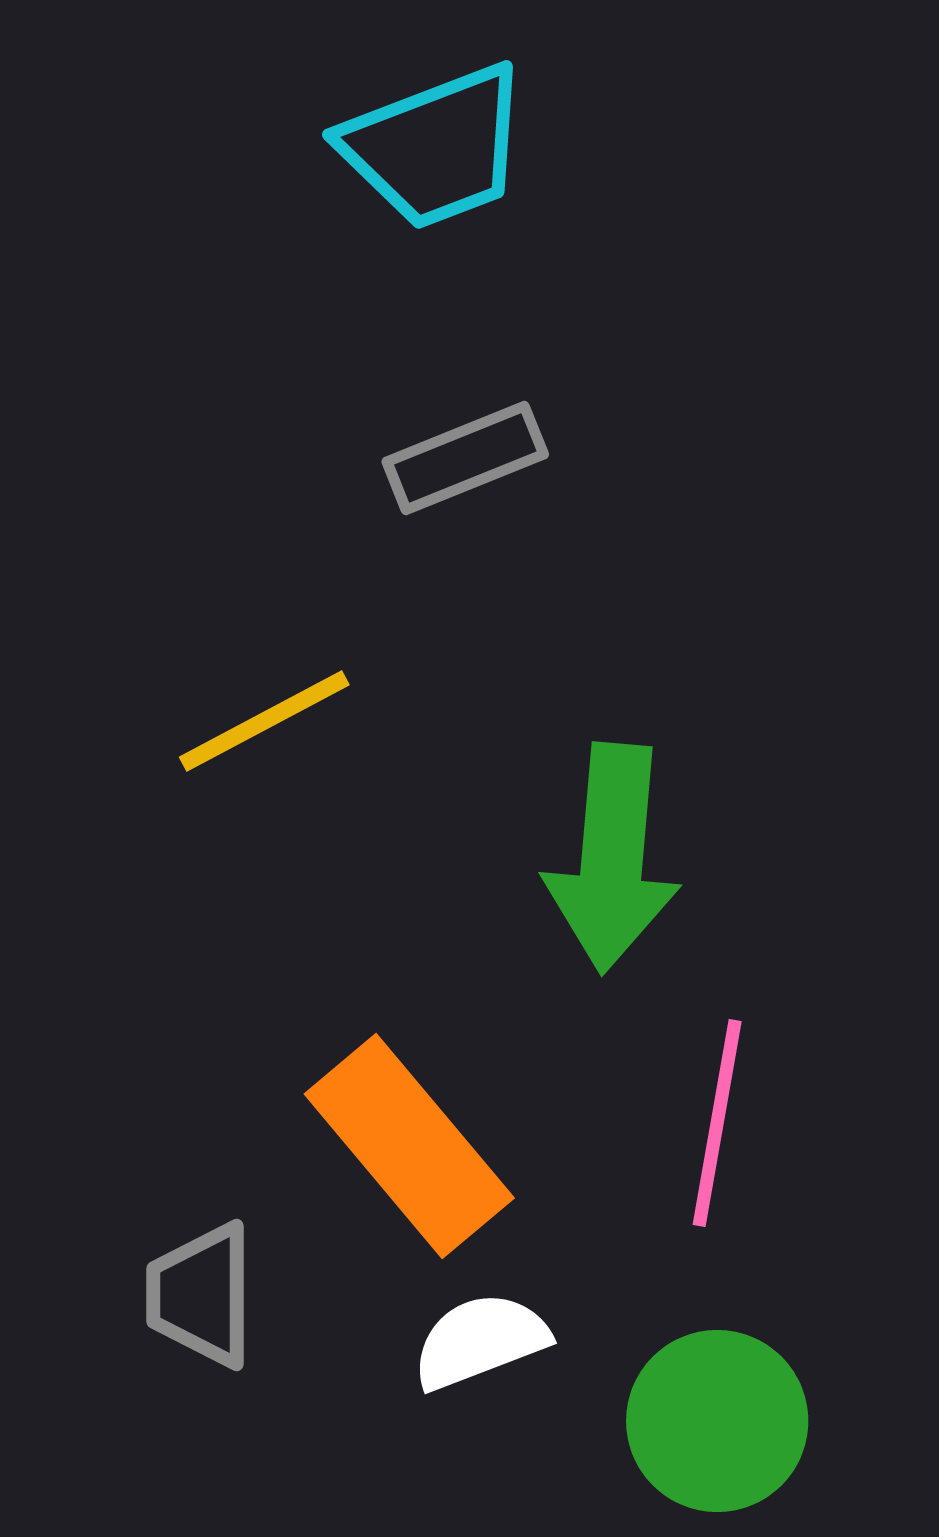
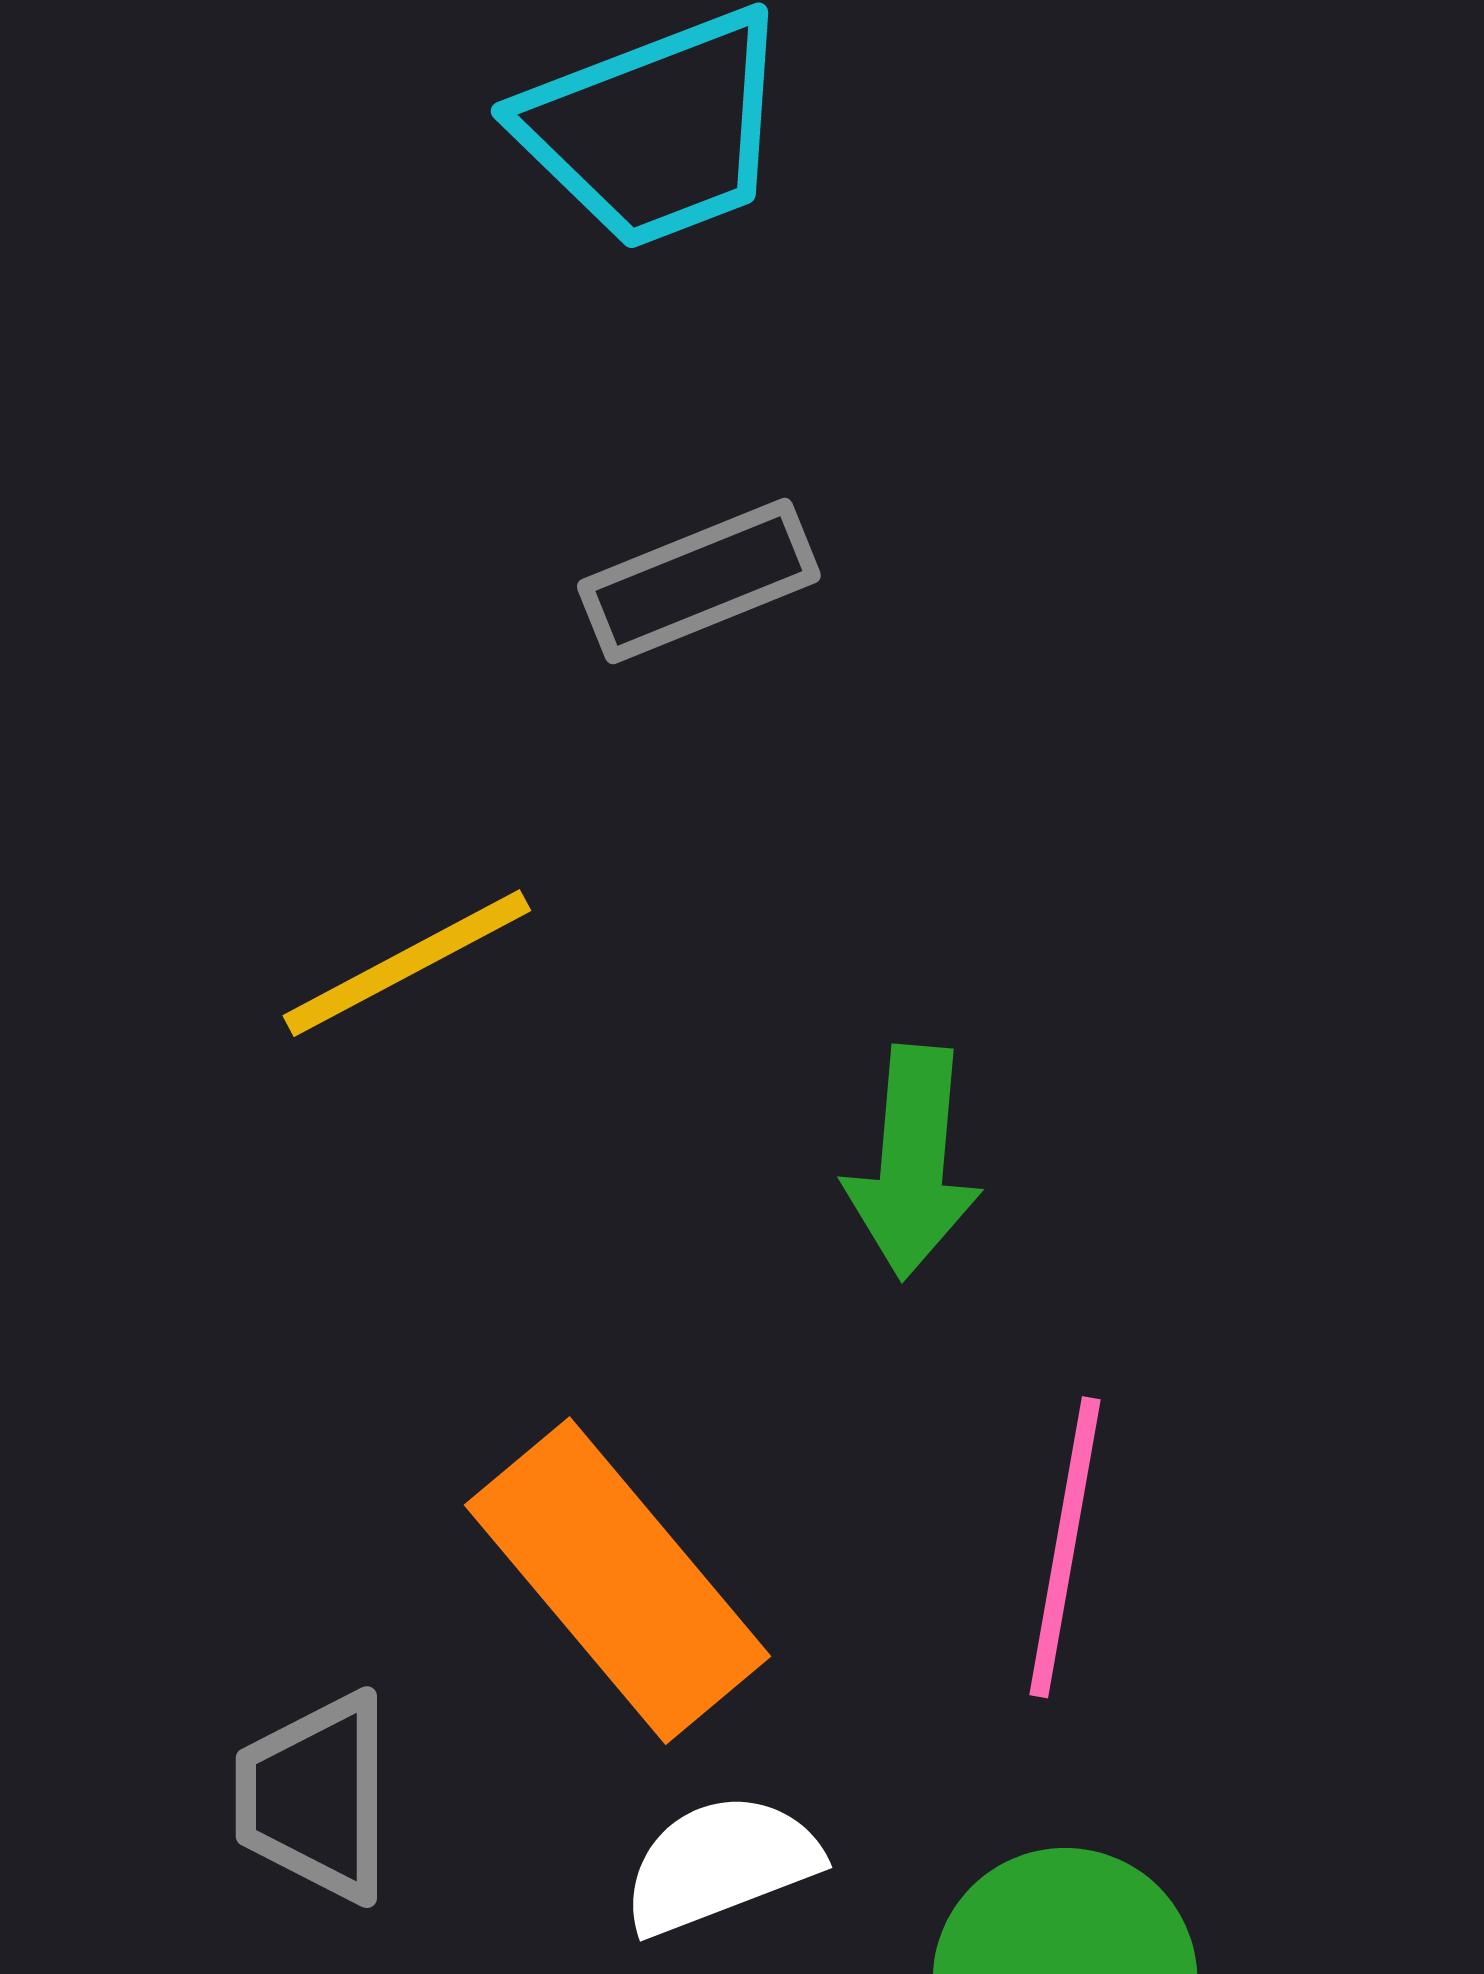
green arrow: (612, 858) -> (912, 1162), size x0.7

